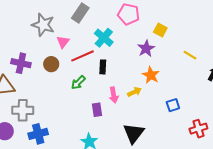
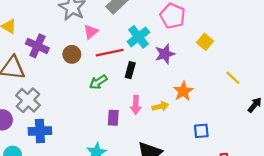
purple star: (146, 48) -> (165, 54), moved
gray cross: (23, 110) -> (28, 100), turned 30

